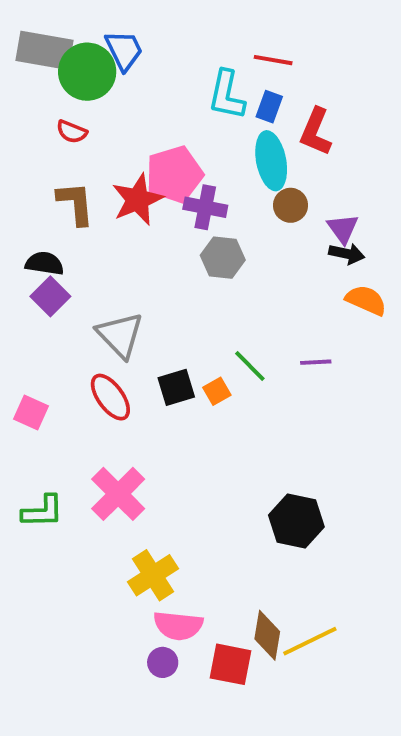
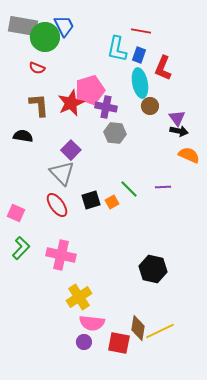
purple square: (50, 296) -> (71, 150), moved
pink cross: (118, 494) -> (61, 255), turned -32
green L-shape: (43, 511) -> (21, 248), moved, turned -45

